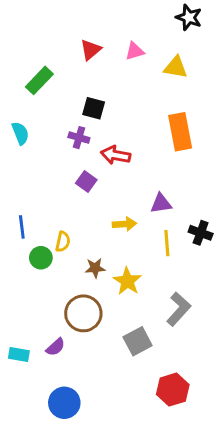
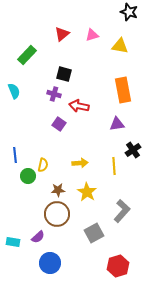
purple triangle: (161, 204) -> (117, 124), moved
yellow arrow: (124, 224) -> (80, 163), moved
black cross: (201, 233) -> (133, 150), moved, turned 35
brown star: (95, 268) -> (58, 190), moved
blue circle: (64, 403) -> (50, 263), moved

